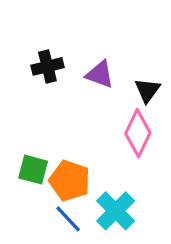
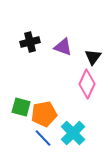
orange pentagon: (70, 181) -> (44, 114), turned -30

